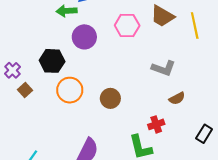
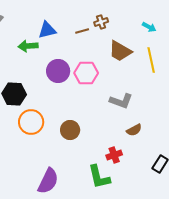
pink hexagon: (127, 26) -> (86, 73), moved
purple circle: (84, 37) -> (58, 71), moved

